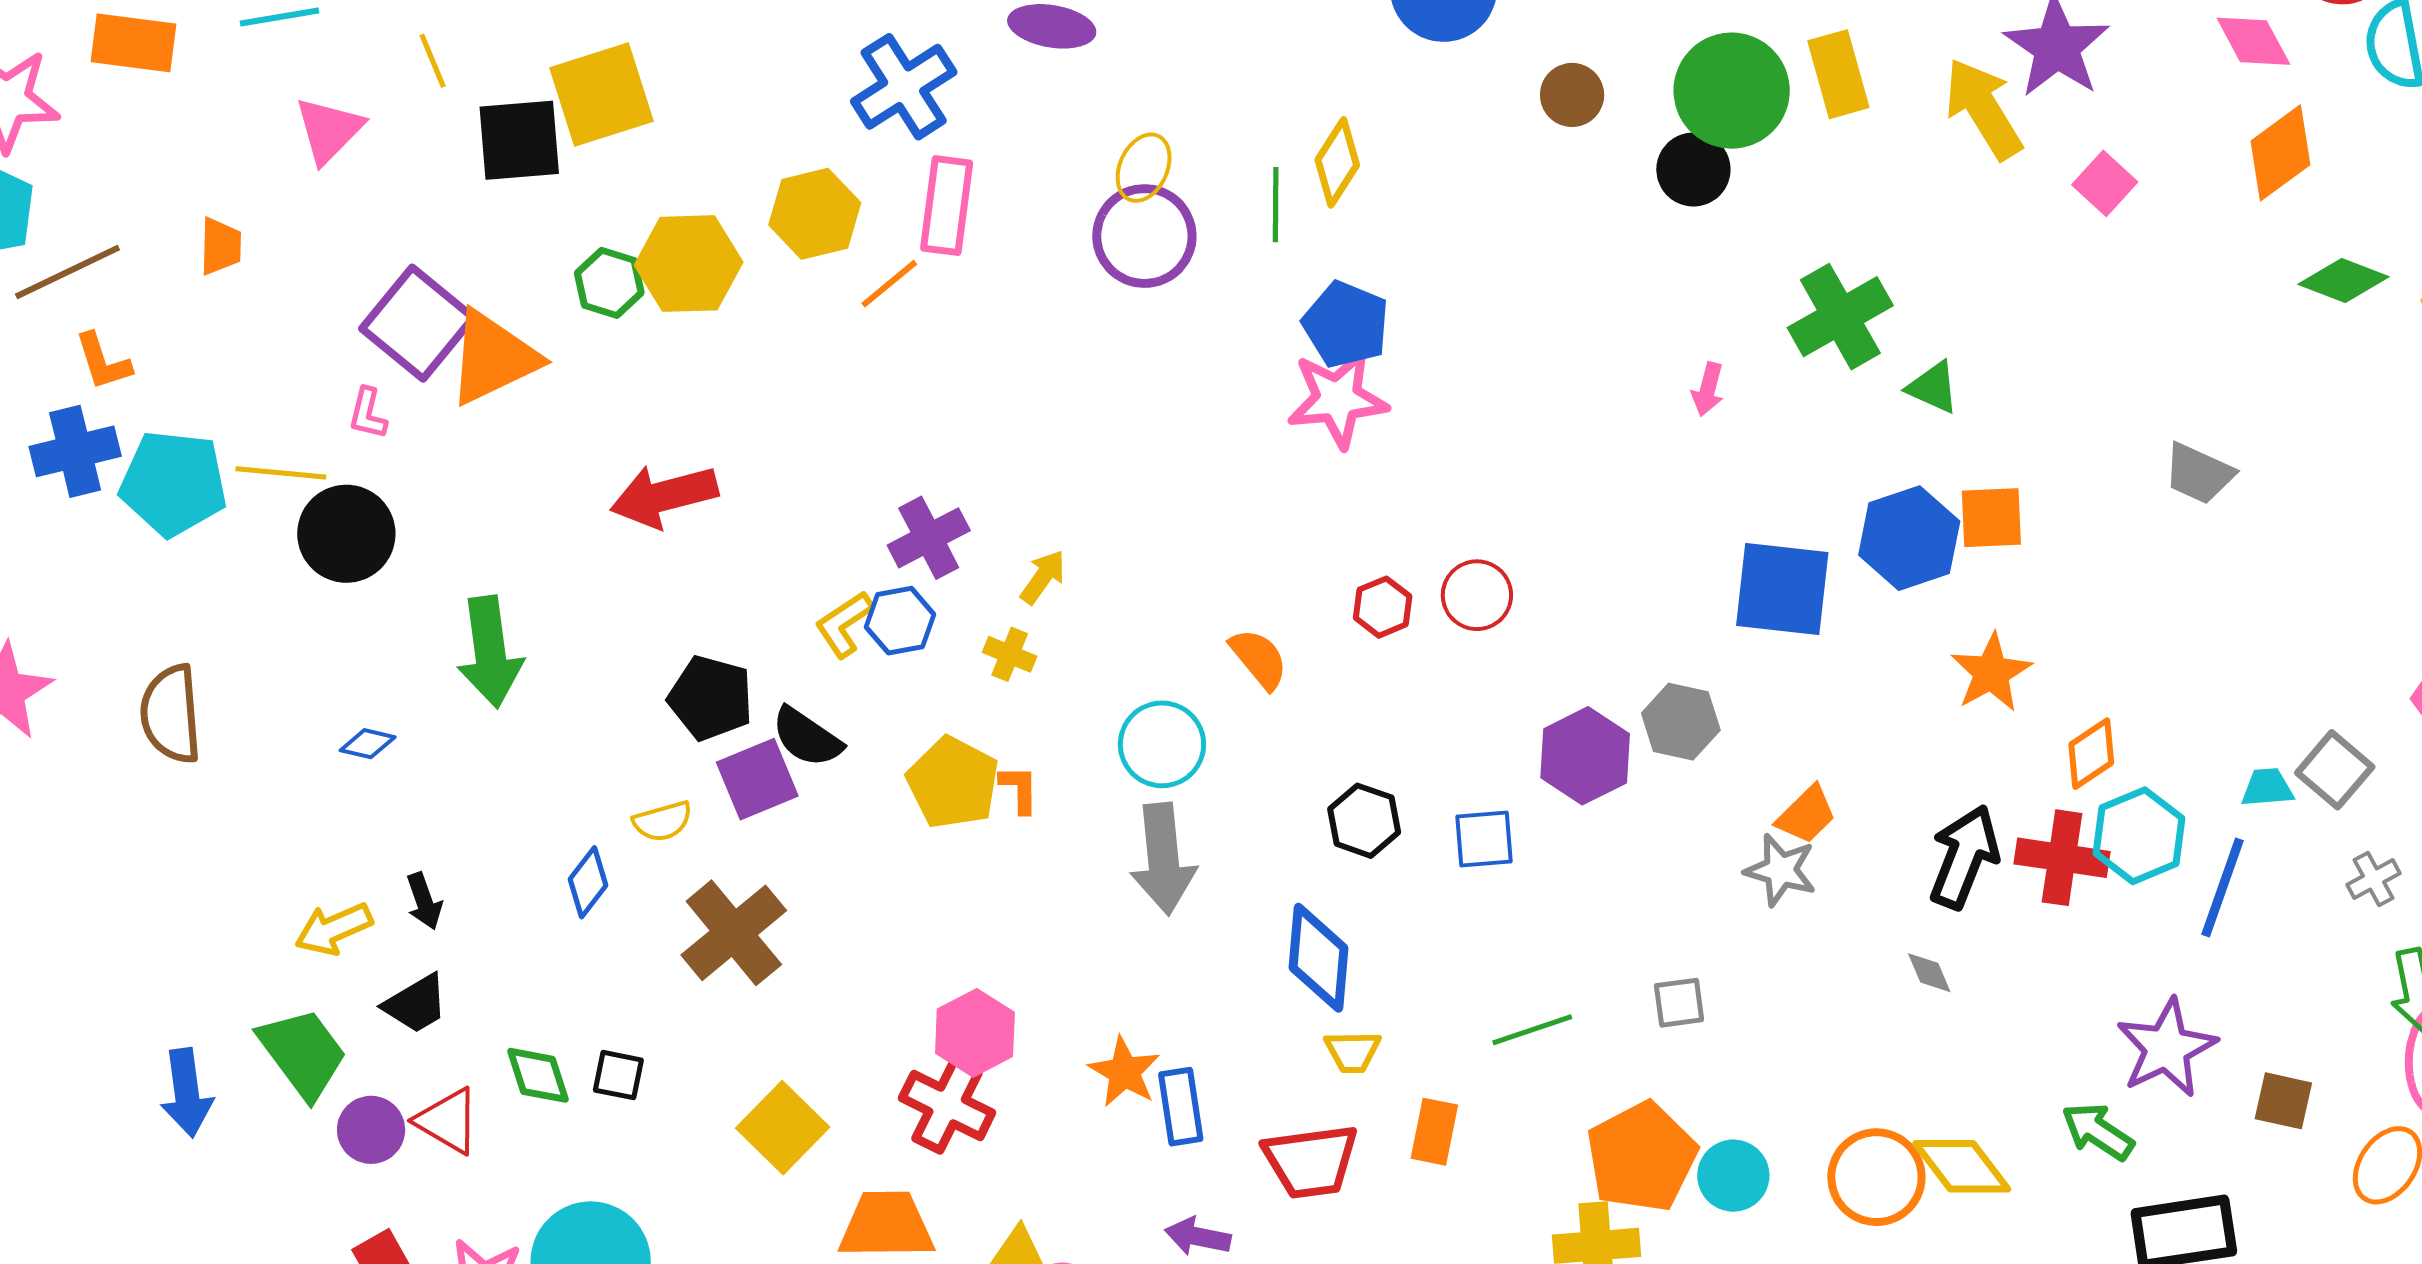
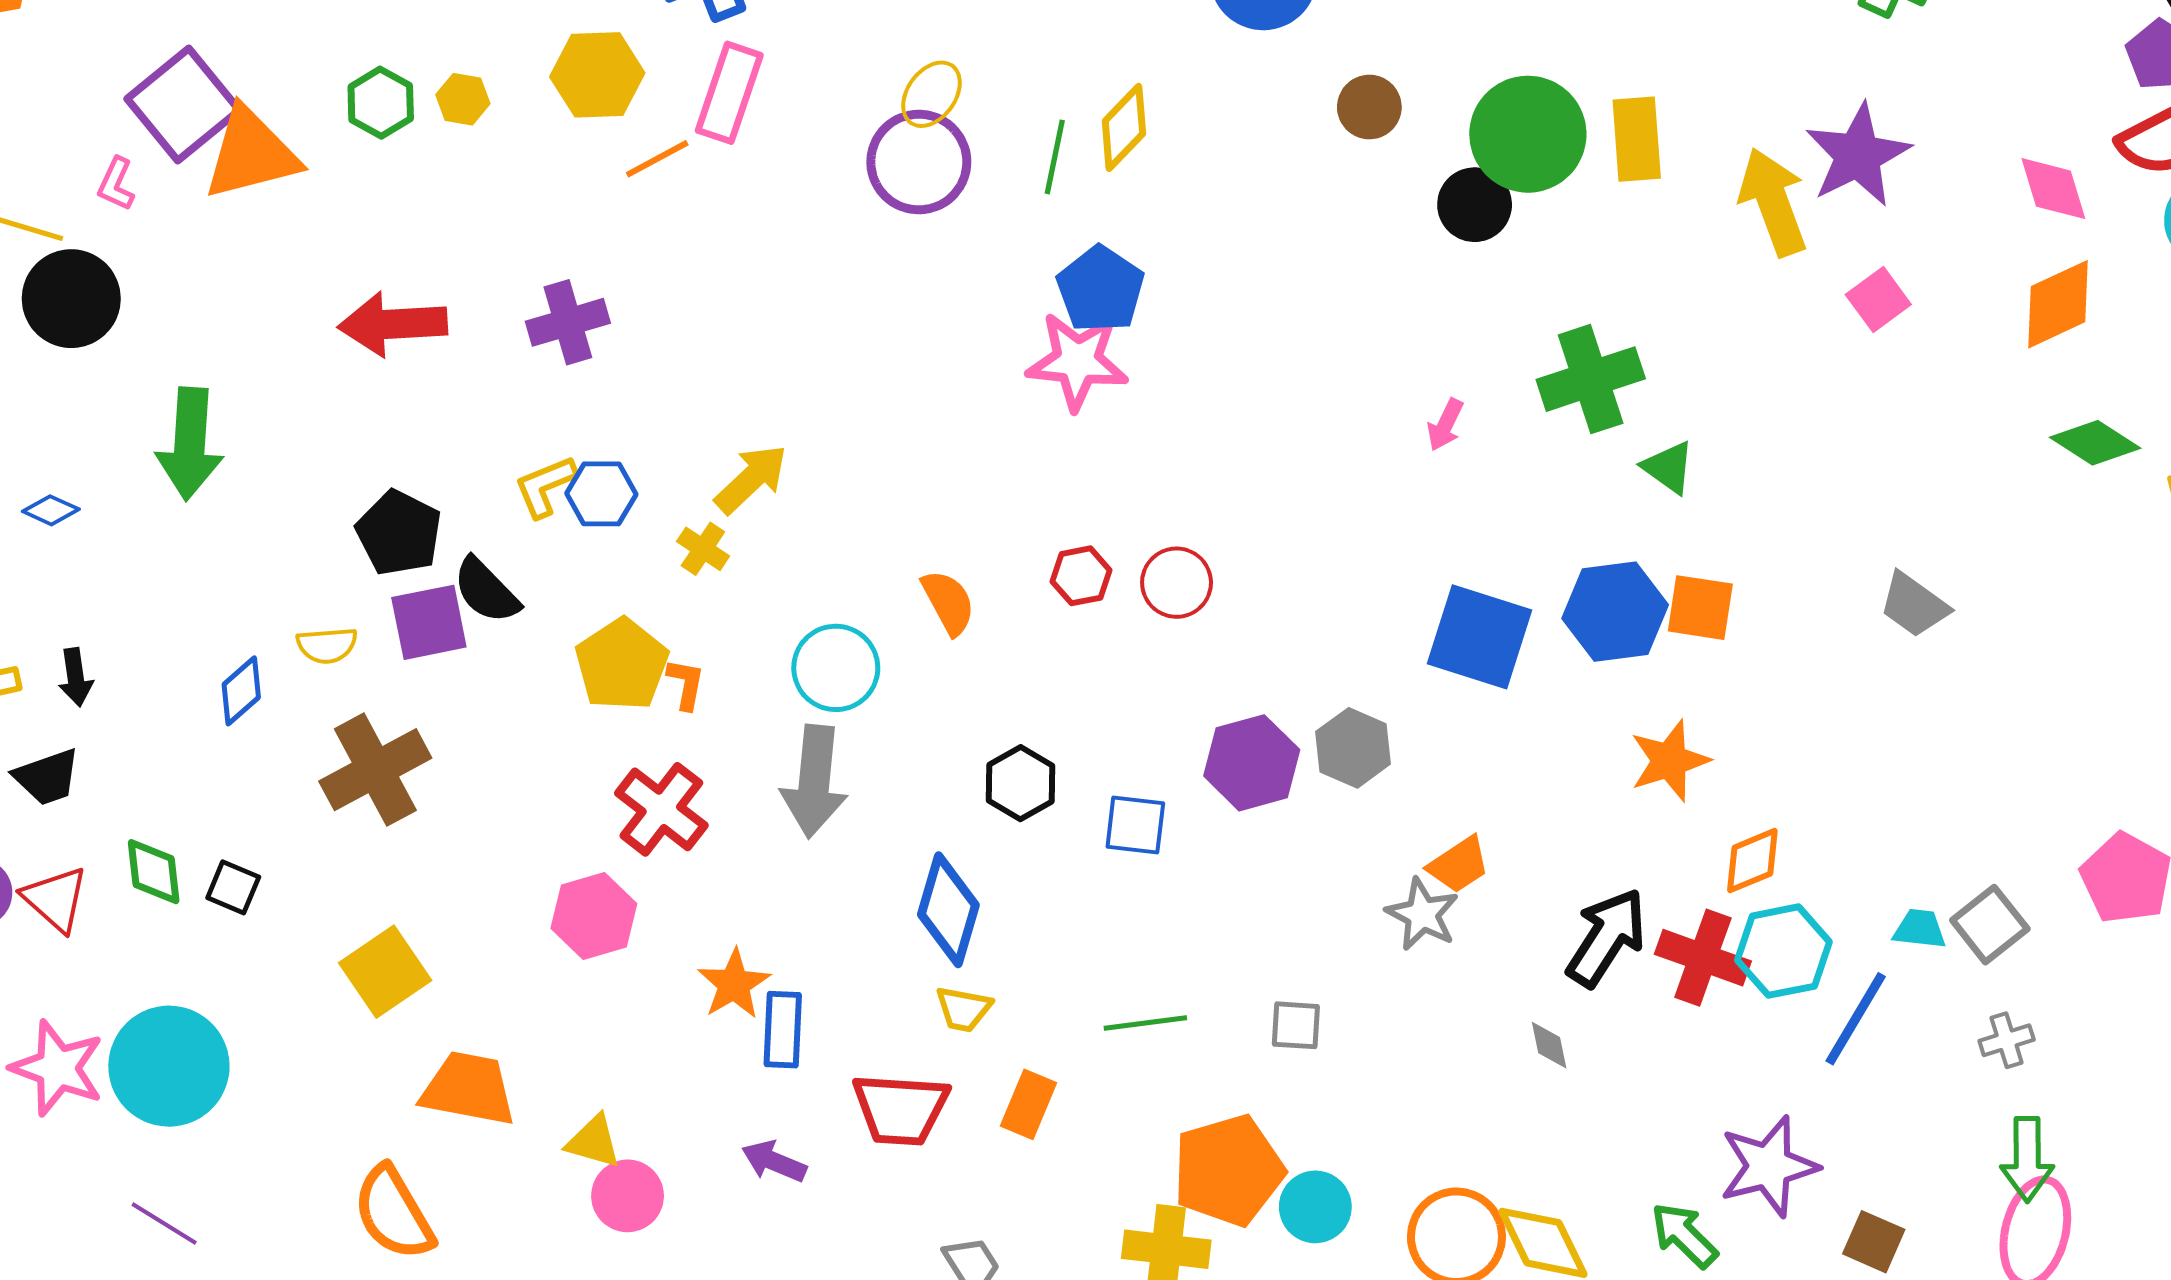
yellow hexagon: (689, 264) -> (463, 99), size x0.5
purple cross: (929, 538) -> (568, 322), moved
yellow arrow: (1043, 577) -> (751, 479), size x1.4
red cross: (947, 1105) -> (661, 809), moved

